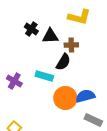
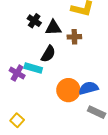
black semicircle: (63, 62) -> (48, 54), moved
cyan rectangle: (44, 76) -> (33, 68), moved

